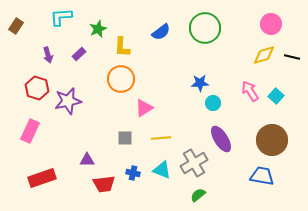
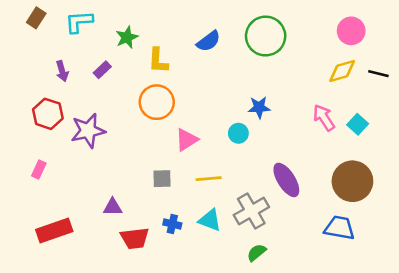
brown rectangle: (16, 26) -> (36, 18), moved
cyan circle: (213, 103) -> (238, 133), moved
pink rectangle: (30, 131) -> (39, 170), size x0.6

